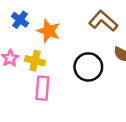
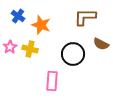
brown L-shape: (103, 21) -> (85, 17), turned -40
pink rectangle: (42, 88) -> (52, 81), moved

